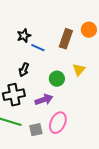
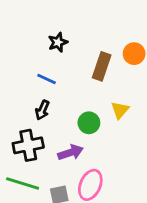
black star: (24, 36) -> (58, 42), moved
blue line: (38, 48) -> (47, 79), moved

